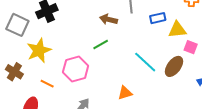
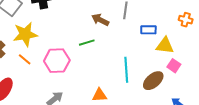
cyan line: (145, 62) -> (126, 70), turned 30
orange line: (47, 84) -> (25, 59), moved

